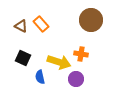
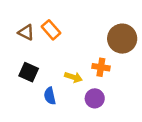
brown circle: (91, 20) -> (122, 39), moved
yellow arrow: (59, 62) -> (73, 77), size x0.6

